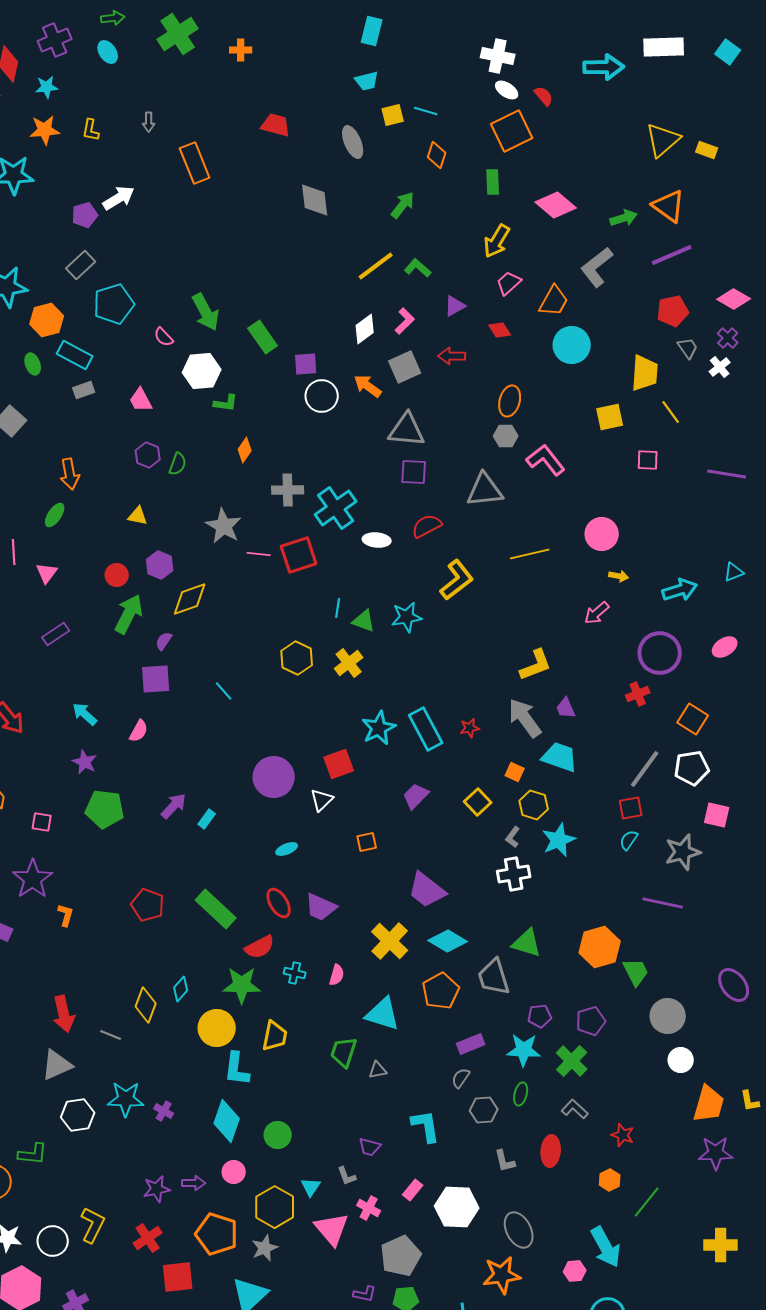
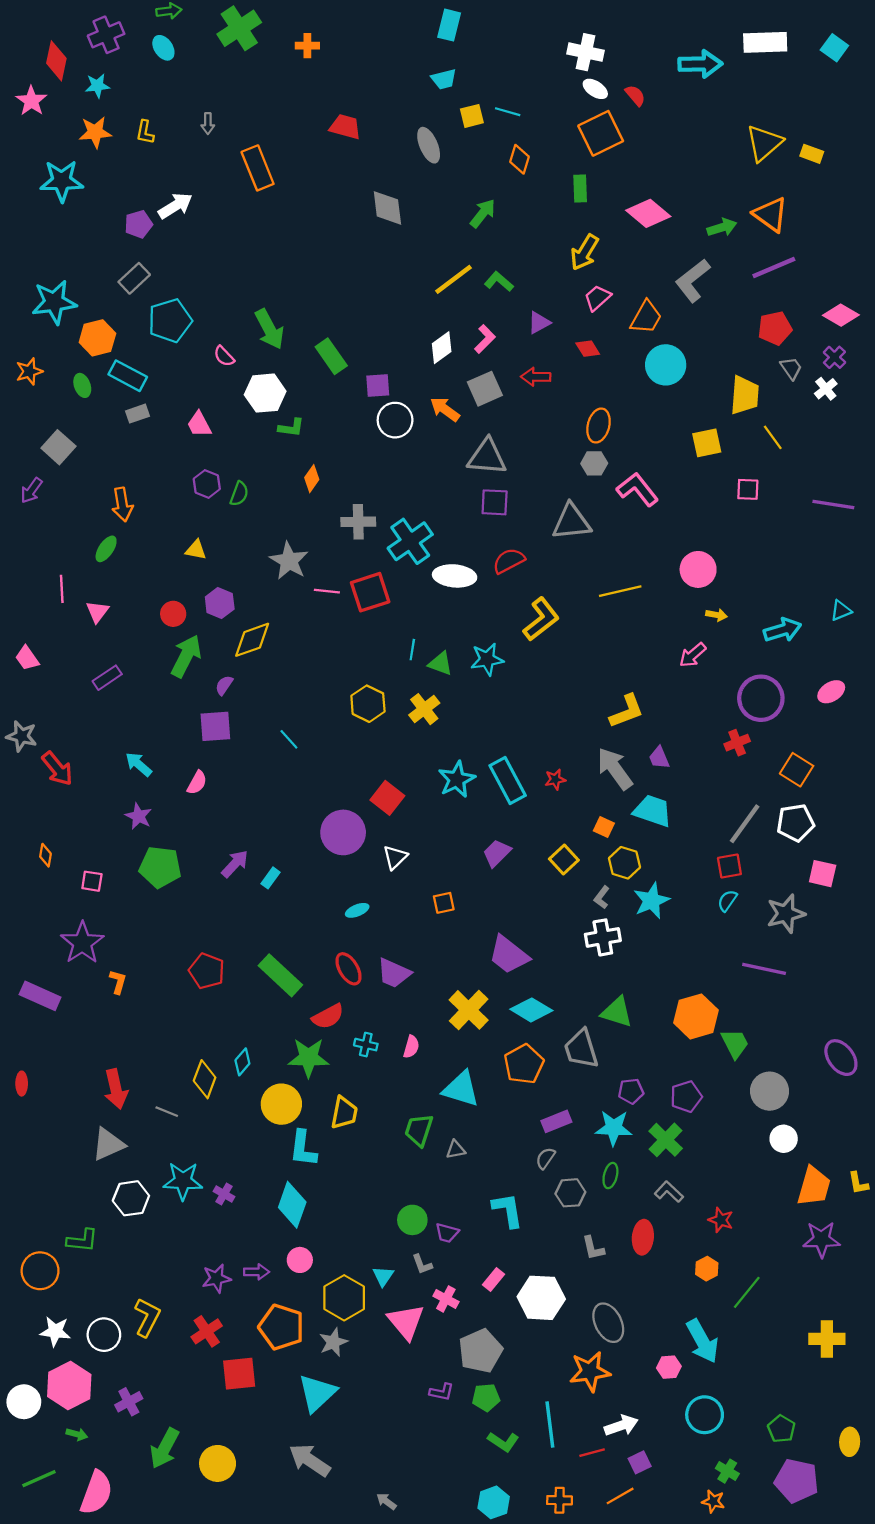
white ellipse: (377, 540) -> (455, 576), size x1.4
red square: (339, 764) -> (387, 798), moved, turned -32
green circle: (278, 1135) -> (412, 1220), moved

